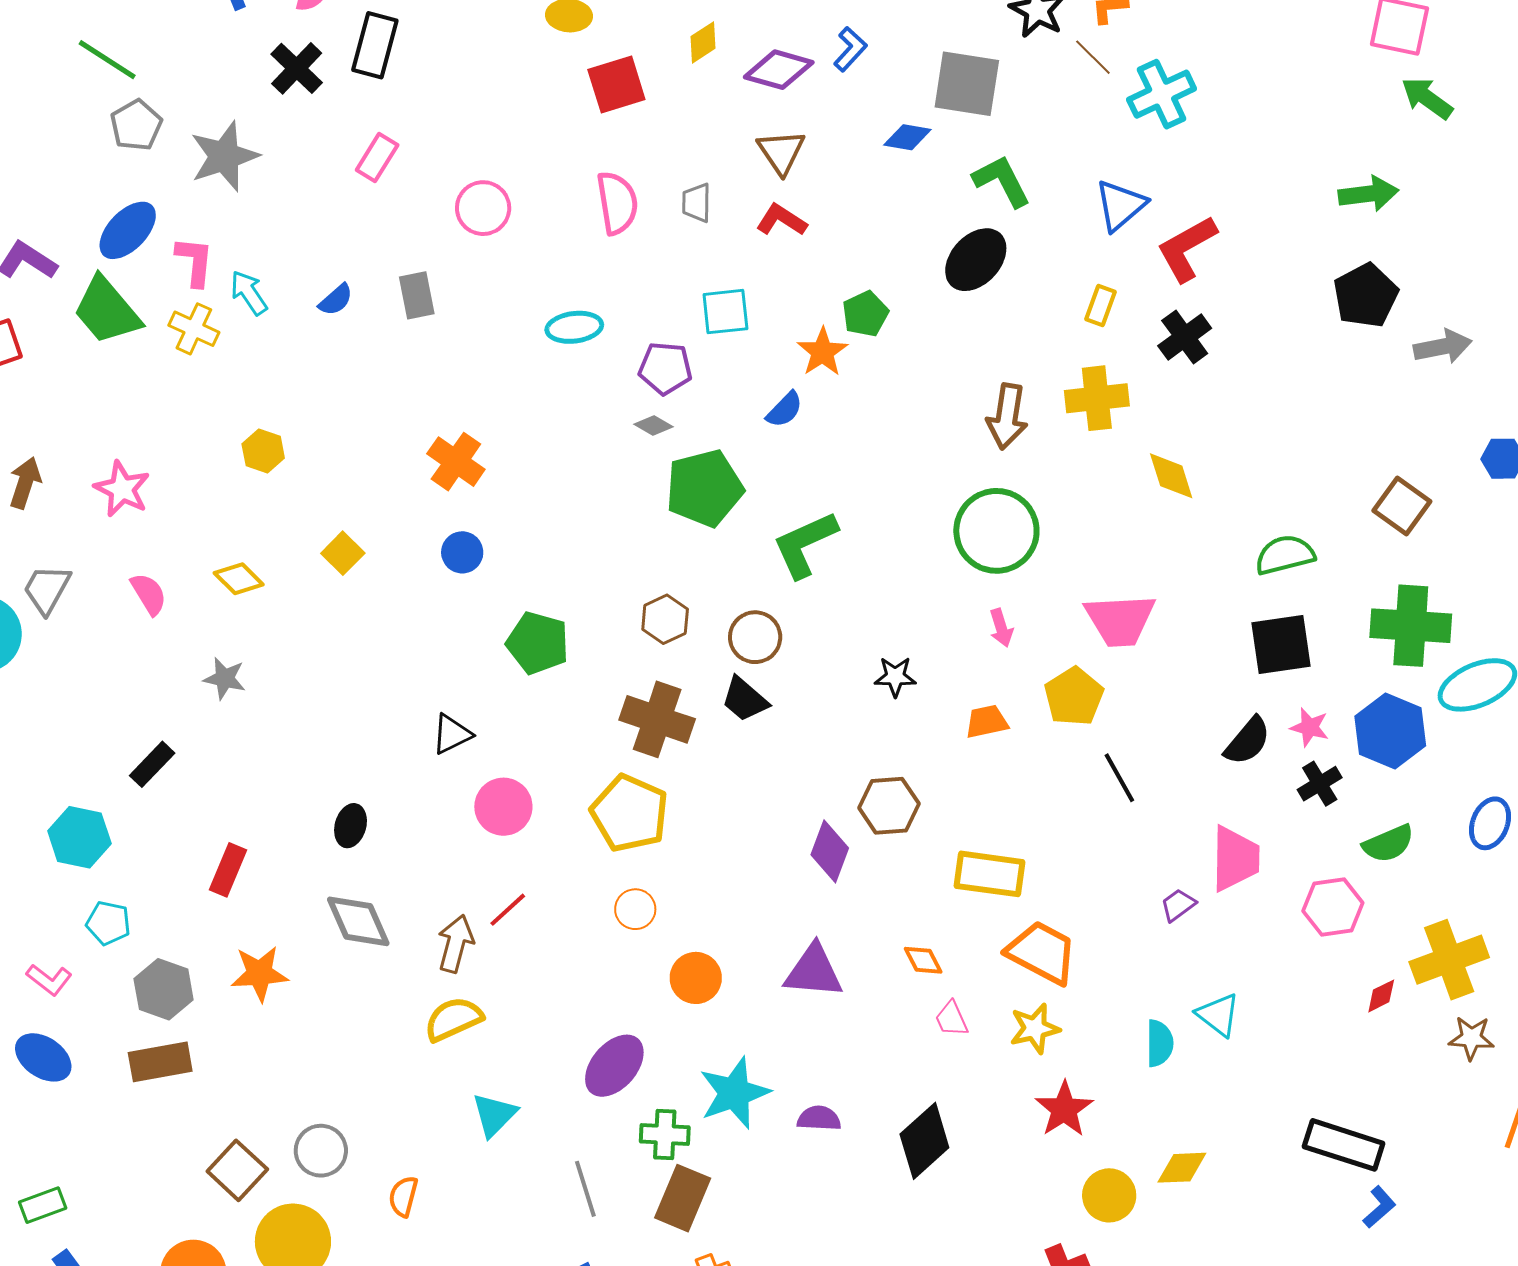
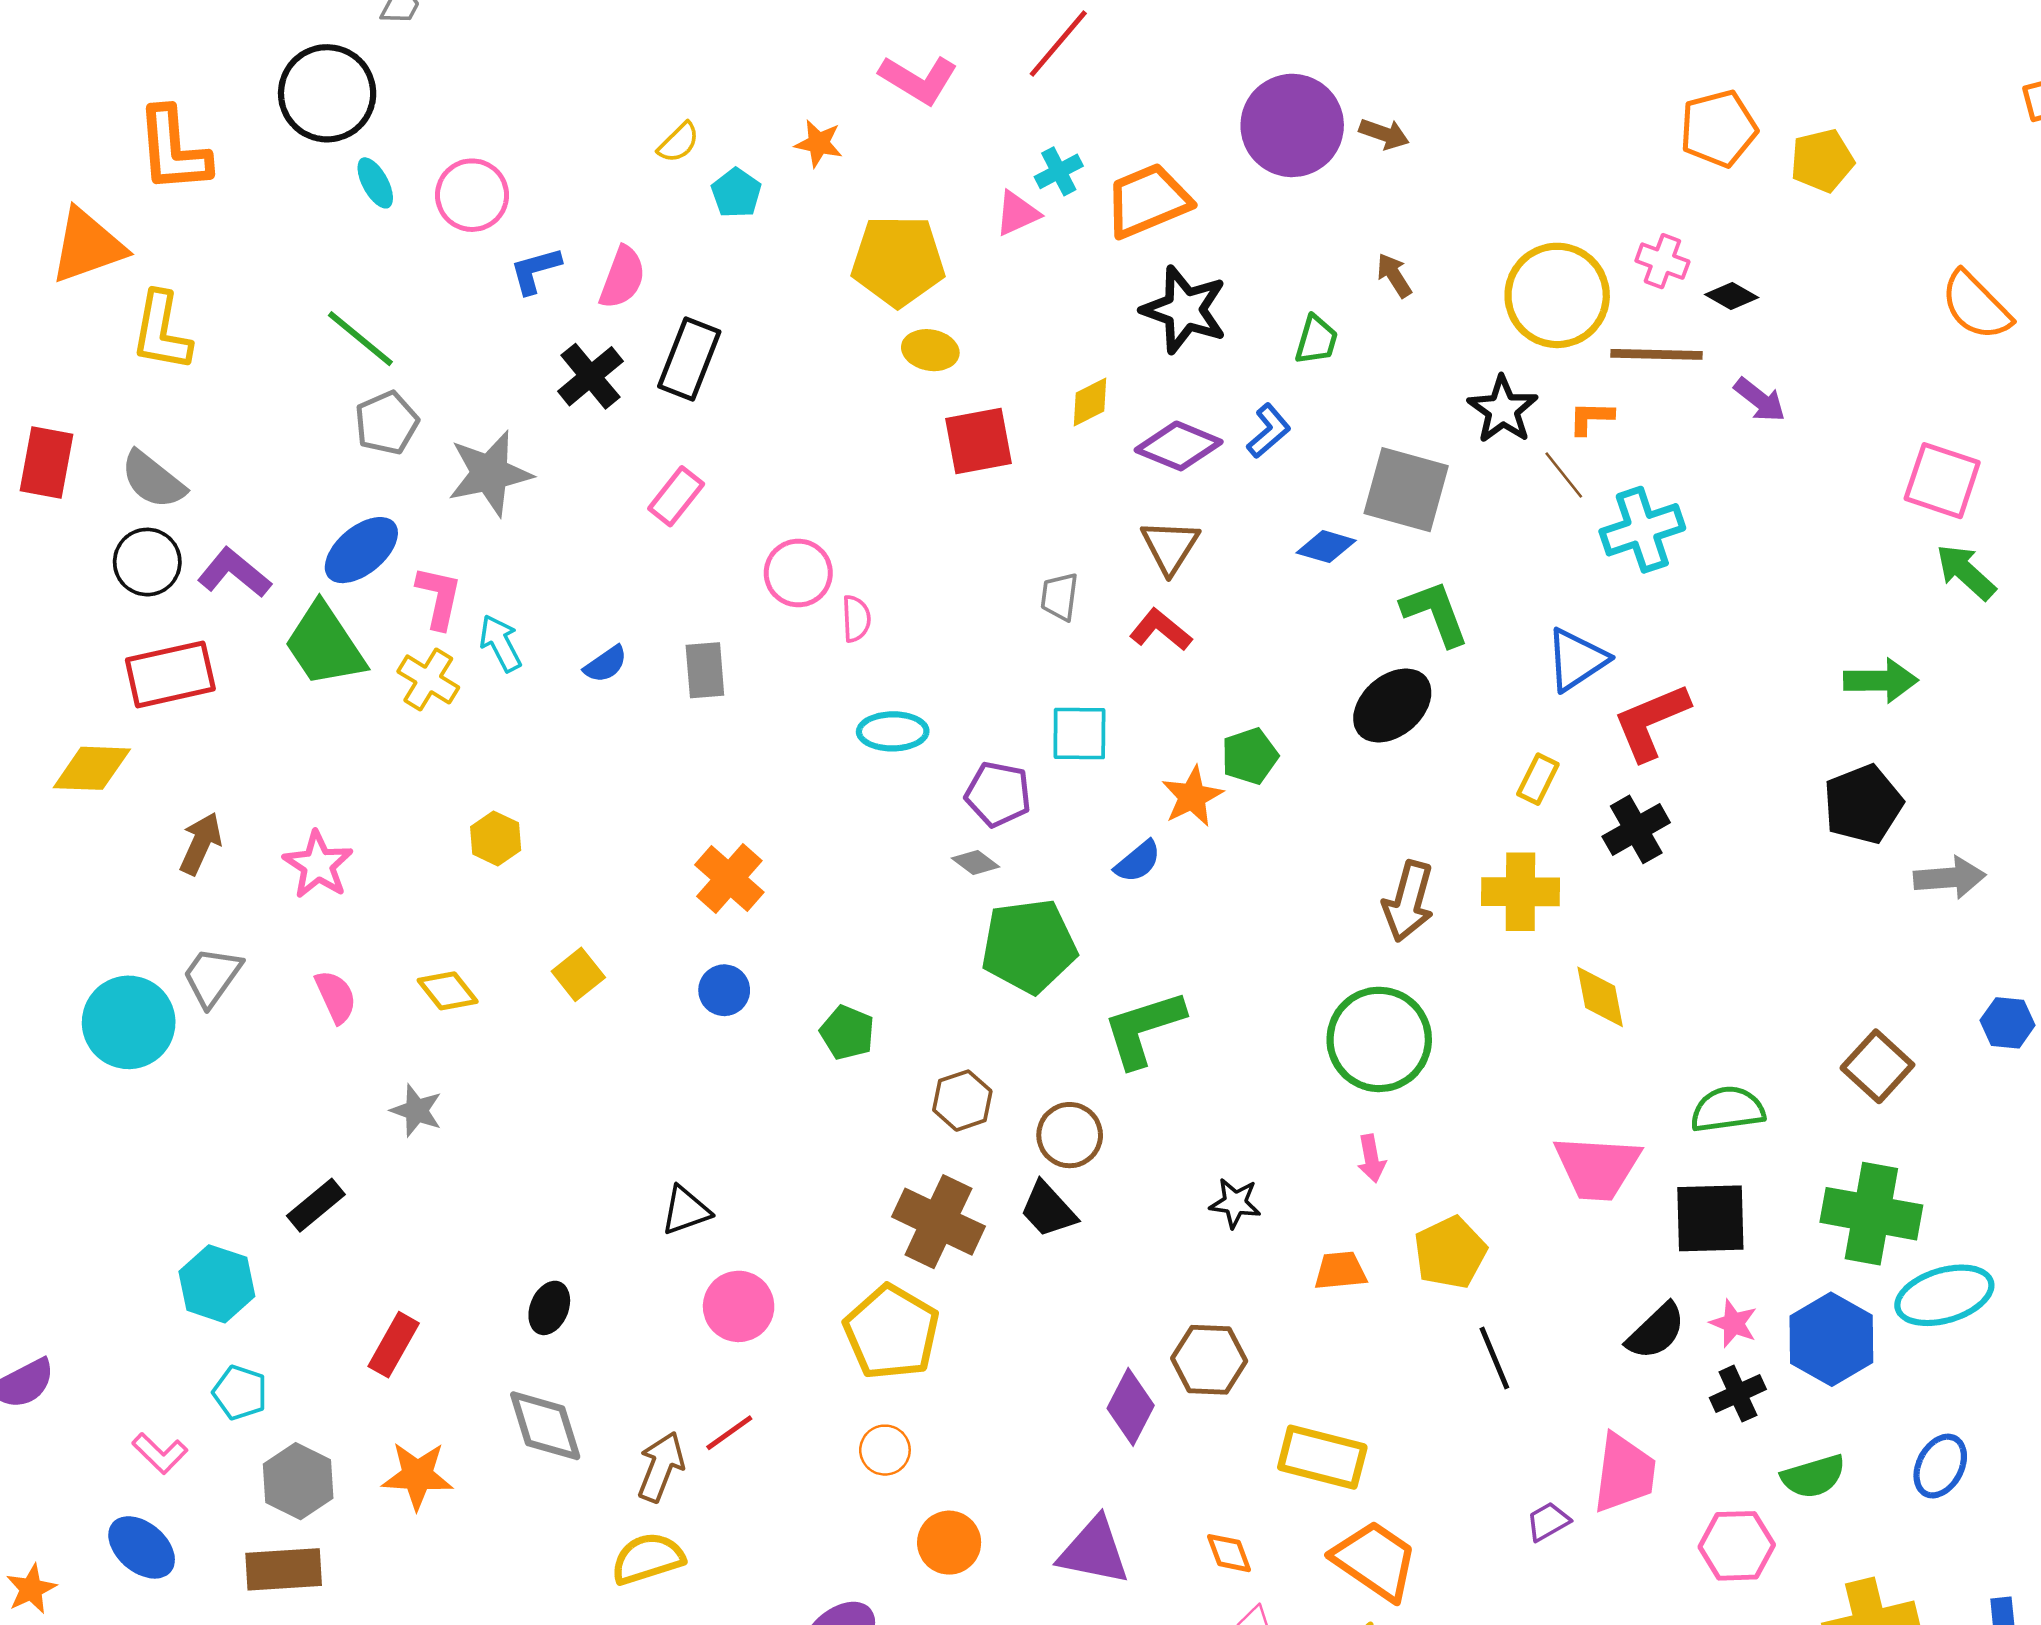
pink semicircle: (617, 203) -> (856, 619), moved, size x0.6
pink trapezoid: (1120, 620) -> (1597, 1168), moved
green pentagon: (538, 643) -> (847, 1033), moved, size x0.7

